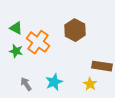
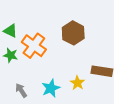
yellow star: (90, 84) -> (77, 83), moved

